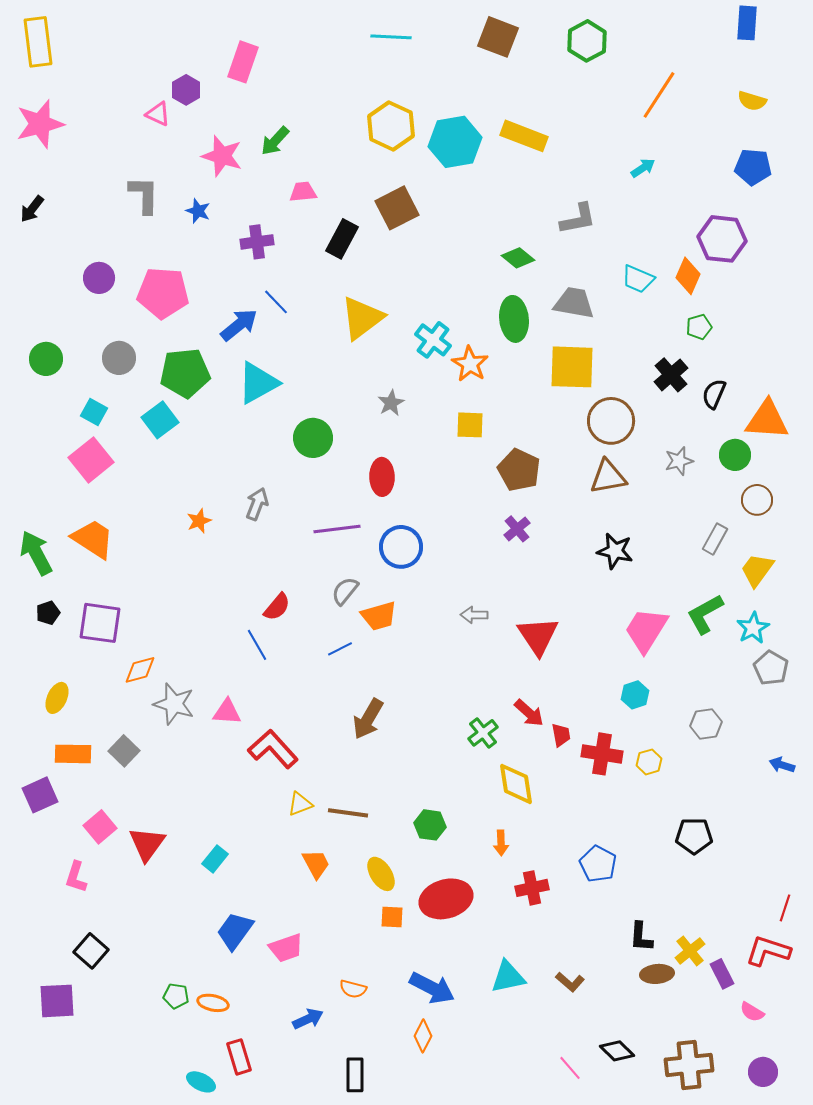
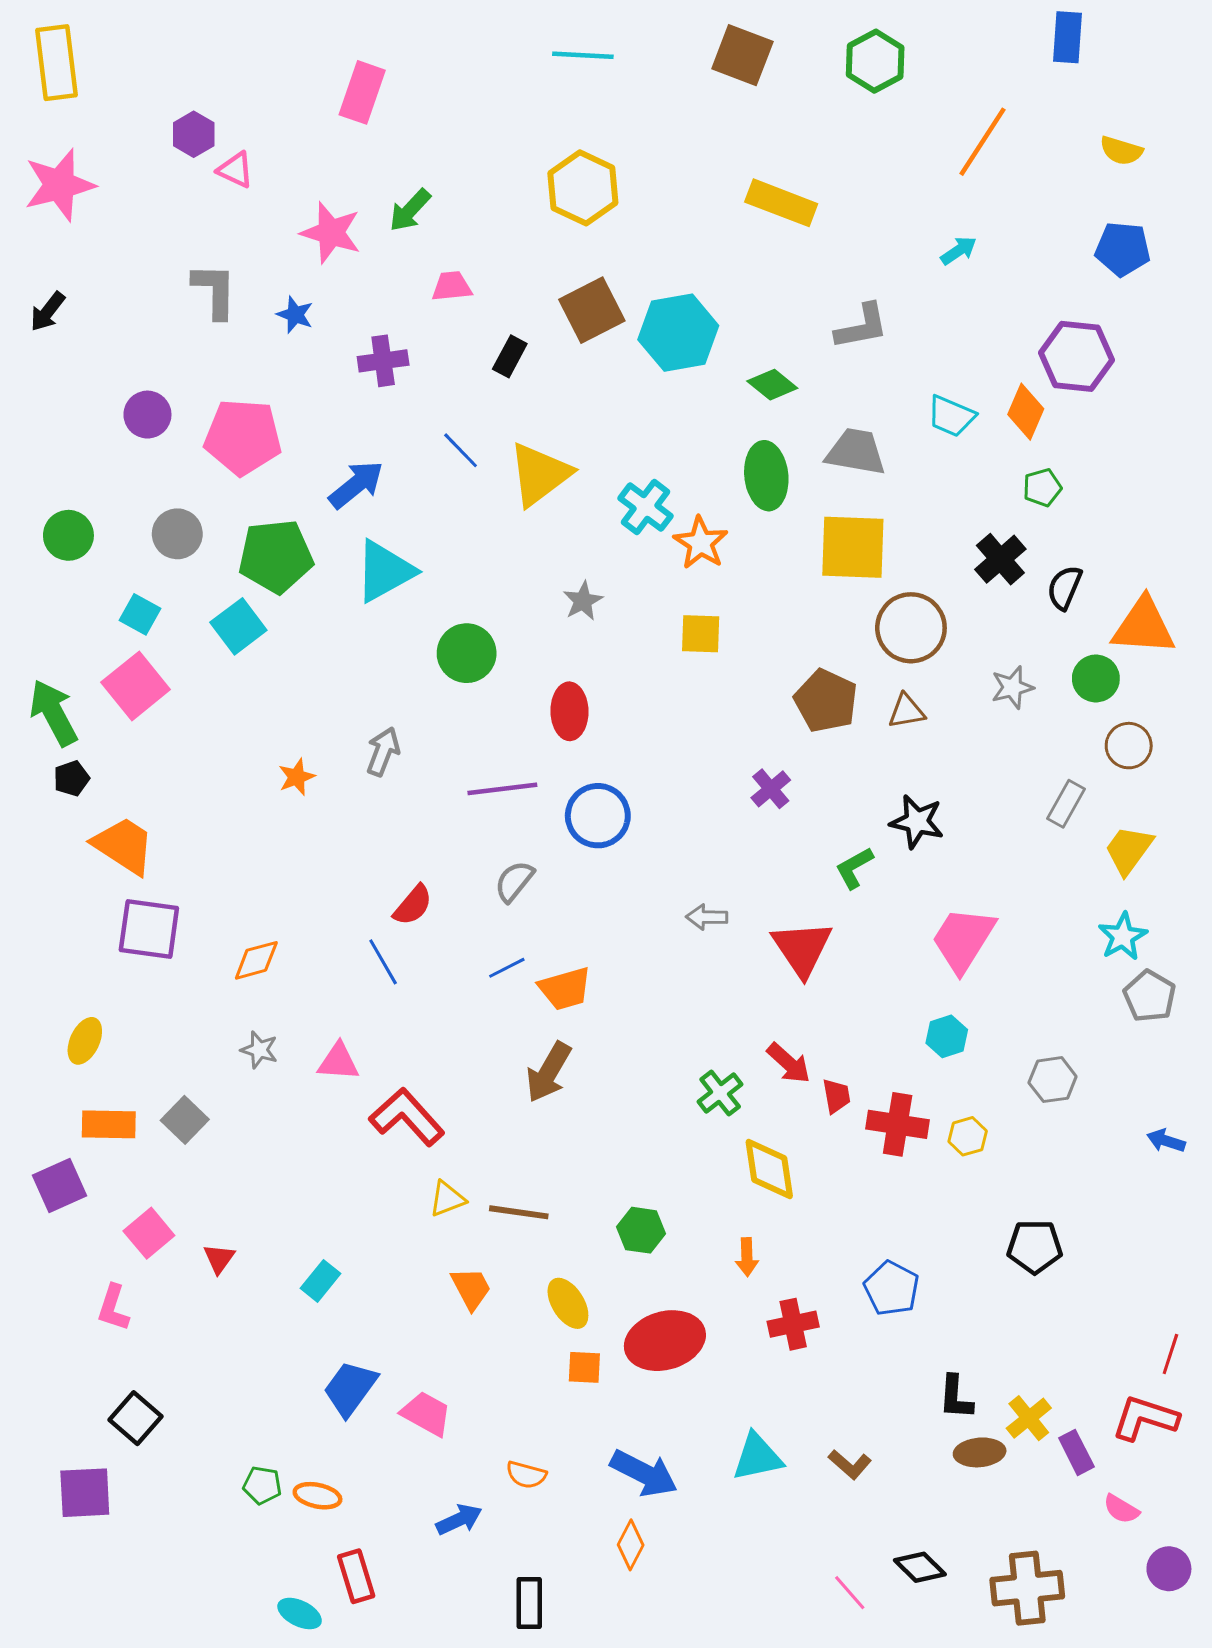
blue rectangle: (747, 23) -> (1068, 37), moved
purple hexagon: (186, 90) -> (194, 134), moved
cyan hexagon: (455, 142) -> (678, 333), moved
black rectangle: (342, 239) -> (510, 356), size x0.7
blue line: (276, 302) -> (461, 450), moved
brown pentagon: (519, 470) -> (826, 701), moved
brown triangle: (608, 477) -> (906, 711), size x0.7
orange trapezoid: (93, 539) -> (124, 846), moved
green arrow: (36, 553) -> (54, 713), moved
black pentagon: (48, 613) -> (71, 778), moved
green L-shape: (705, 614) -> (854, 868), moved, size x0.7
orange trapezoid: (379, 616) -> (565, 989), moved
orange diamond: (140, 670) -> (256, 960), moved
gray star: (174, 704) -> (259, 1050), size x0.6
red triangle: (147, 844) -> (219, 1259), size x0.6
pink trapezoid: (286, 948) -> (426, 1414), turned -132
purple circle: (763, 1072) -> (1169, 1569), moved

